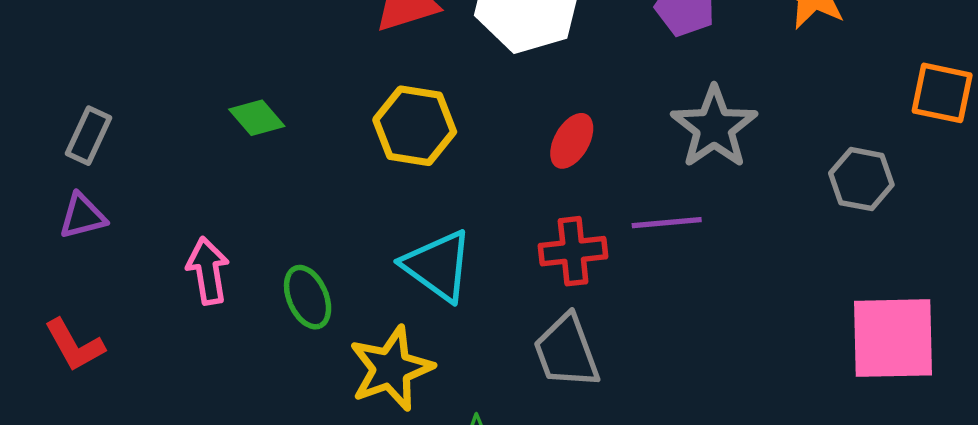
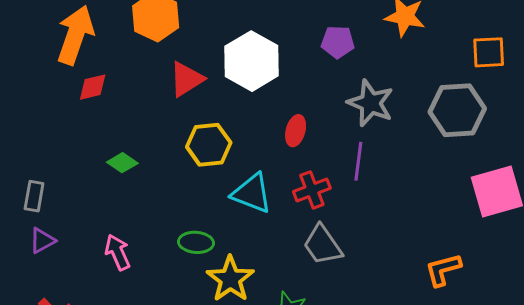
gray hexagon: (861, 179) -> (457, 110), size x1.6
purple line: (667, 223) -> (358, 161), turned -63
cyan triangle: (438, 266) -> (252, 193), moved
green ellipse: (308, 297) -> (196, 242), moved, turned -48

